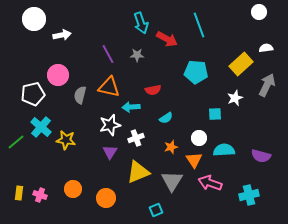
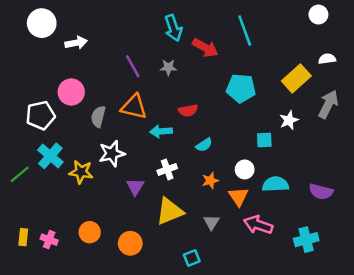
white star: (110, 125) -> (112, 153), moved
gray triangle: (172, 181) -> (211, 222), size x0.6

